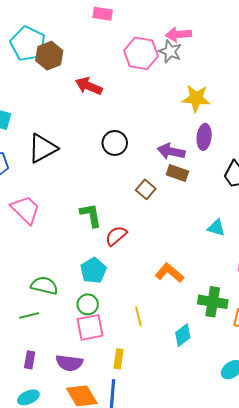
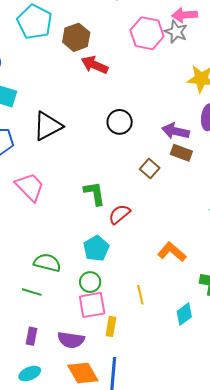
brown hexagon: (49, 56) -> (76, 37), moved
green line: (29, 315) -> (32, 292), turned 30
yellow rectangle: (118, 359) -> (111, 326), moved

